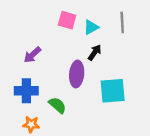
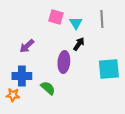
cyan triangle: (91, 27) -> (76, 23), turned -32
cyan square: (113, 91) -> (109, 69), moved
orange star: (31, 124) -> (13, 95), moved

